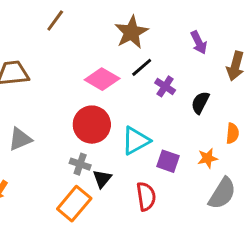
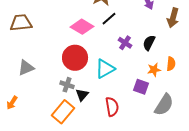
purple cross: (165, 86) -> (125, 43), moved
orange star: (208, 158) -> (154, 70), moved
purple square: (168, 161) -> (141, 87), moved

